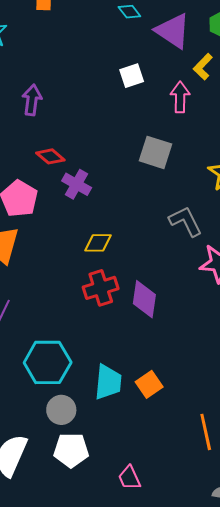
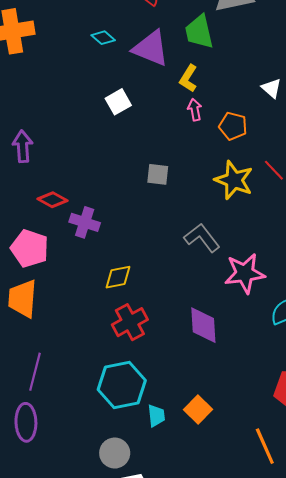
pink arrow: (180, 97) -> (195, 110), moved, size x0.7
gray square: (156, 152) -> (158, 174), size x0.7
purple diamond: (144, 299) -> (203, 325), moved
cyan hexagon: (48, 362) -> (122, 385), moved
cyan trapezoid: (108, 382) -> (156, 416), size x0.6

